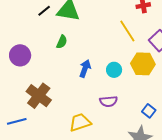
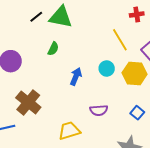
cyan circle: (114, 70) -> (107, 69), moved
blue square: (149, 111) -> (137, 113), moved

